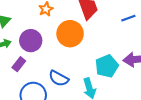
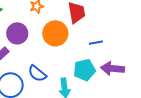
blue line: (128, 18) -> (96, 43), moved

